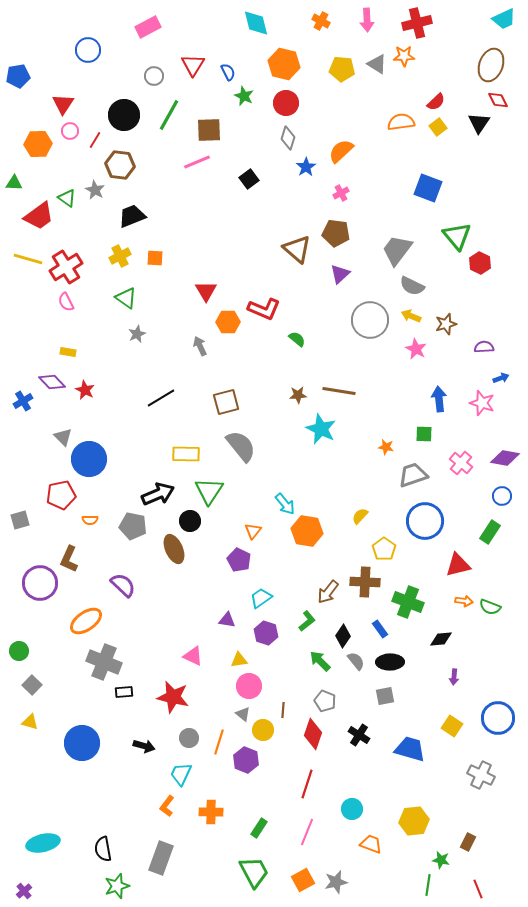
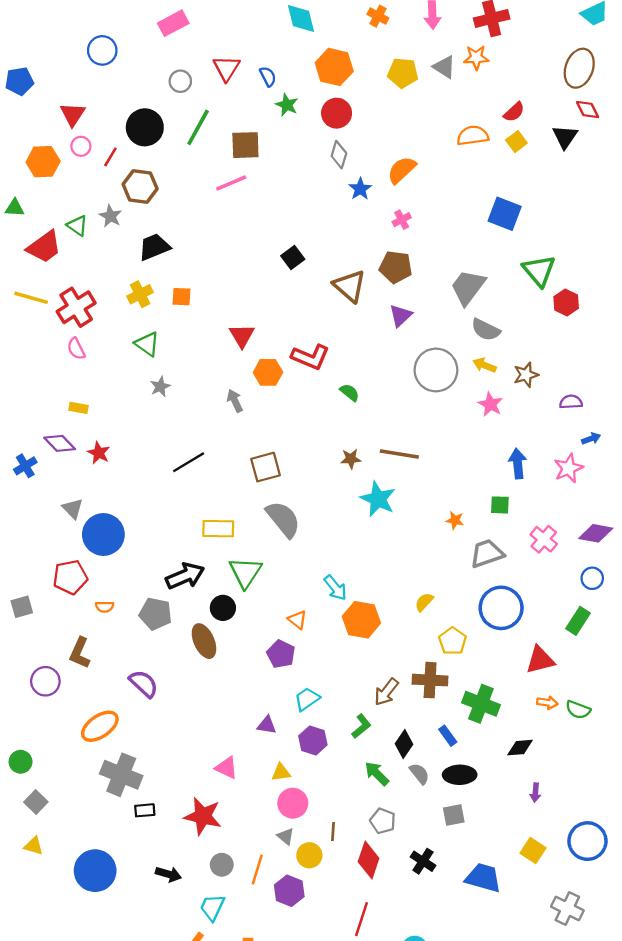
black square: (249, 179) -> (293, 258), moved
pink star: (482, 403) -> (569, 468), turned 30
orange triangle: (253, 531) -> (297, 620), turned -30
purple circle: (40, 583) -> (45, 681), size x0.7

